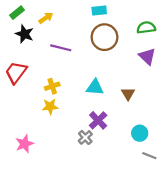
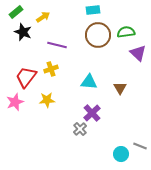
green semicircle: (146, 28) -> (126, 32), moved
red trapezoid: (16, 72) -> (26, 77), moved
yellow cross: (52, 86) -> (51, 69), moved
cyan circle: (140, 133) -> (121, 154), moved
pink star: (24, 144) -> (15, 102), moved

